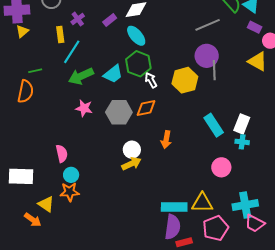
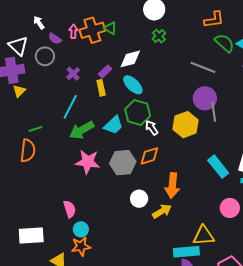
gray line: (208, 25) -> (203, 67), turned 50
yellow rectangle: (60, 34) -> (101, 88), moved
pink star: (84, 108) -> (88, 162), size x1.4
orange arrow: (166, 140) -> (172, 186), size x1.4
yellow arrow: (131, 164) -> (162, 211), moved
yellow triangle: (202, 203) -> (203, 236), moved

